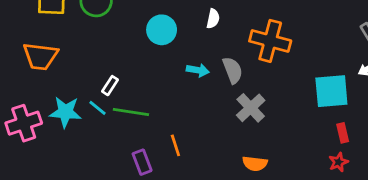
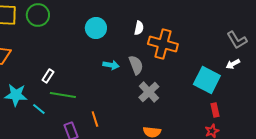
white semicircle: (213, 19) -> (139, 28), moved
cyan circle: (162, 30) -> (96, 28), moved
cyan square: (331, 91) -> (207, 80), turned 32
cyan line: (97, 108) -> (39, 109), moved

